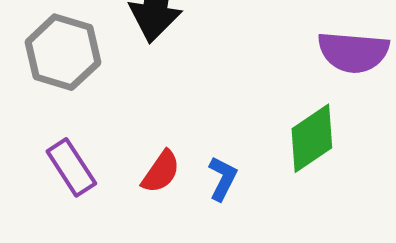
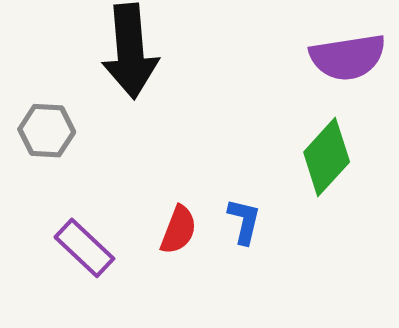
gray hexagon: (63, 52) -> (47, 131), size x0.7

